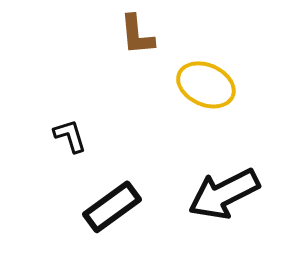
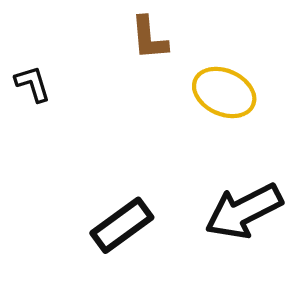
black L-shape: (70, 136) -> (33, 84), moved

